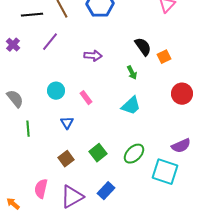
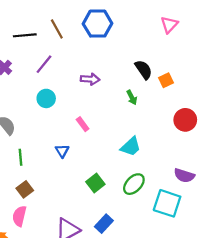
cyan circle: (56, 91) -> (46, 98), moved
cyan trapezoid: (131, 106) -> (131, 147), moved
purple semicircle: (181, 146) -> (184, 175), turned 42
brown square: (66, 159) -> (25, 189), moved
pink semicircle: (41, 189) -> (19, 216), moved

